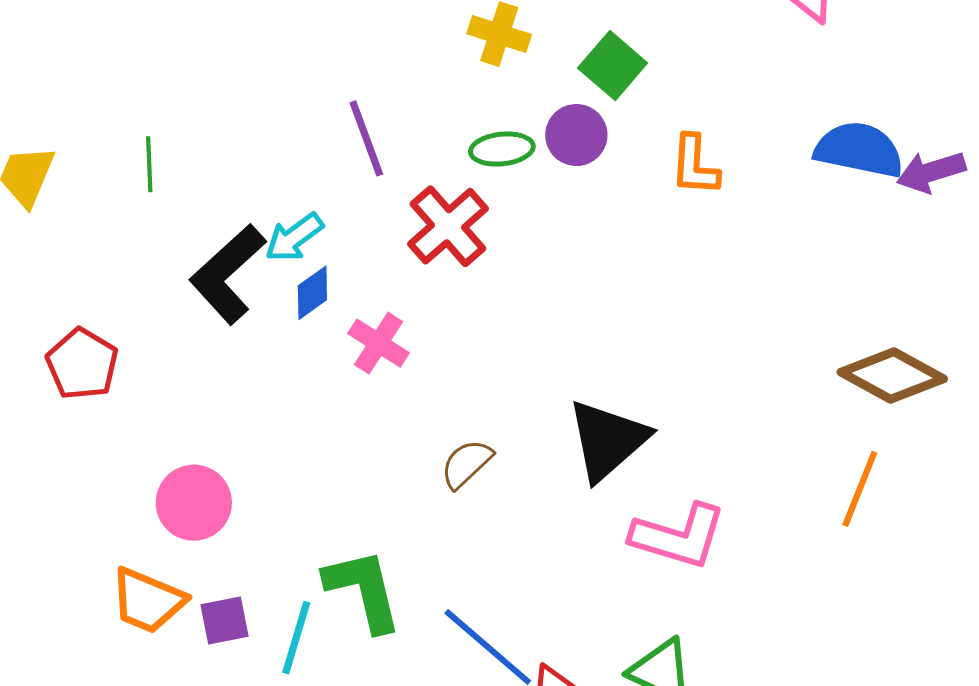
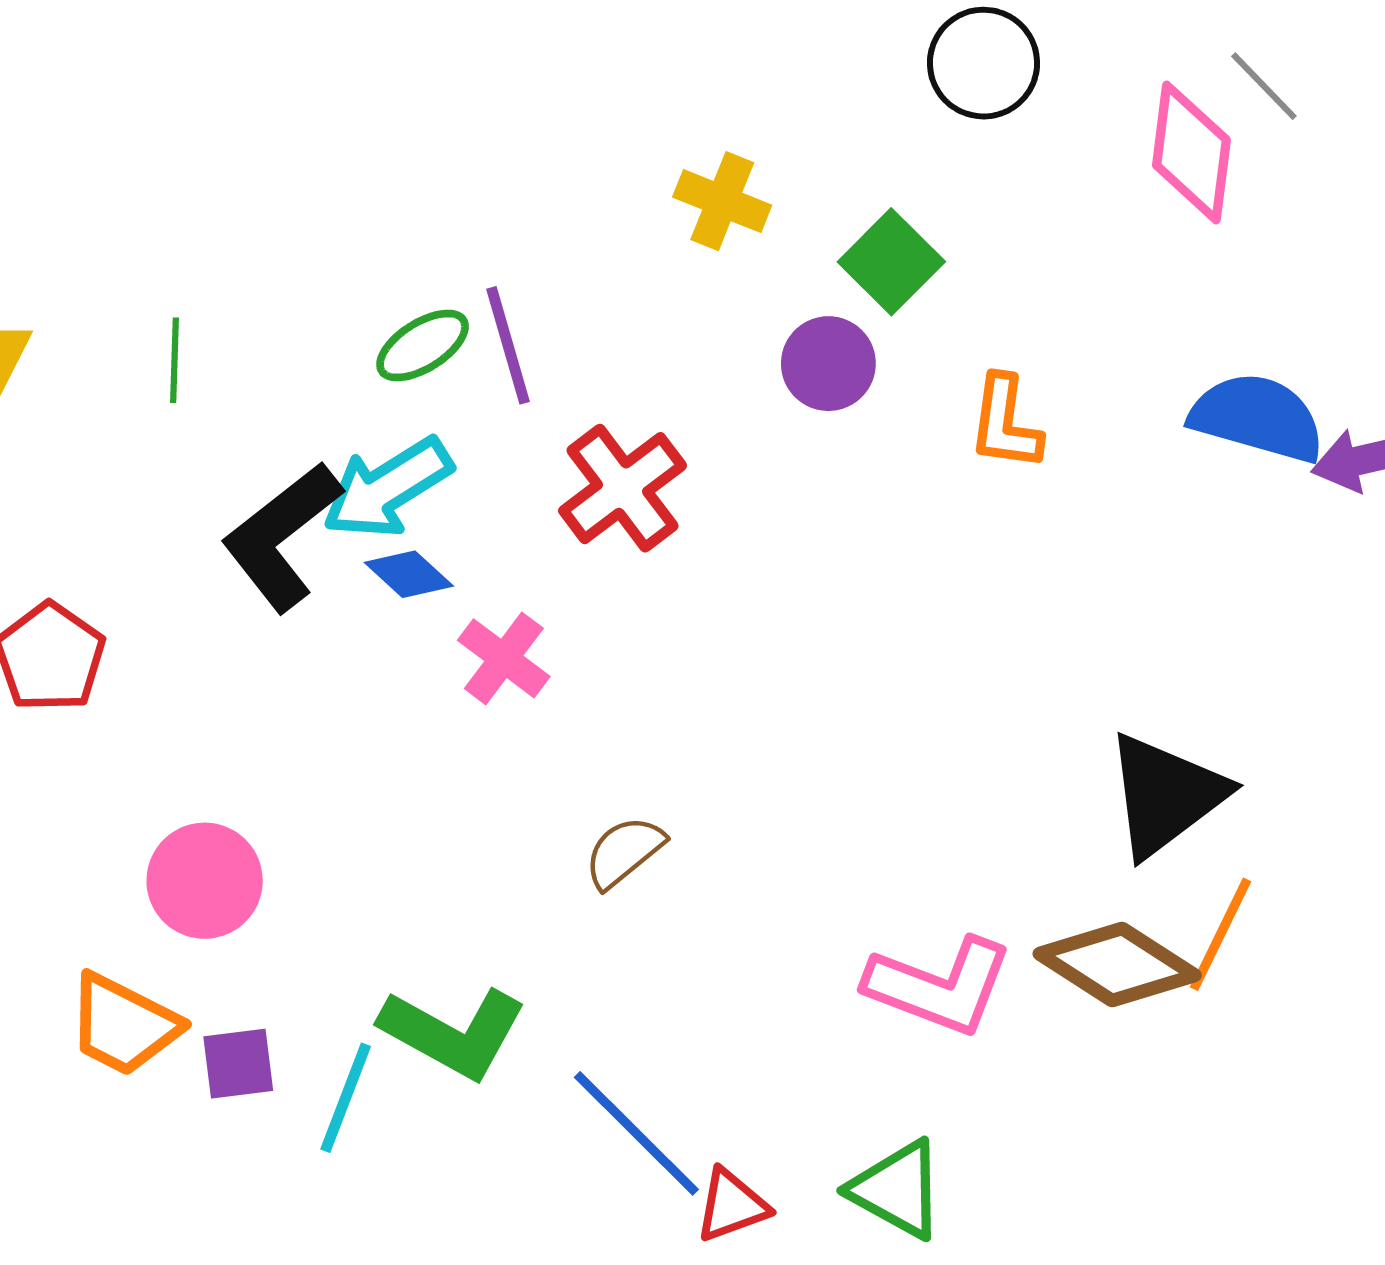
green ellipse: (502, 149) -> (423, 346), moved, turned -30
cyan arrow: (294, 237) -> (387, 488), size x1.4
blue diamond: (312, 293) -> (409, 574), turned 74
brown diamond: (892, 376) -> (1117, 964), moved
black triangle: (608, 440) -> (1166, 795), moved
green L-shape: (363, 590) -> (453, 1033), turned 128

